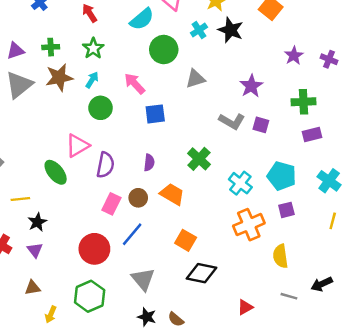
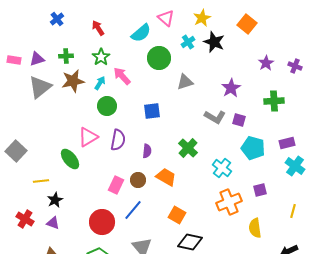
pink arrow: (135, 84) -> (122, 76), moved
purple rectangle: (312, 135) -> (287, 143), moved
purple semicircle: (105, 165) -> (118, 140), moved
cyan pentagon: (282, 176) -> (253, 148), moved
yellow line: (333, 221) -> (293, 211), moved
purple triangle: (35, 250) -> (53, 223), turned -32

